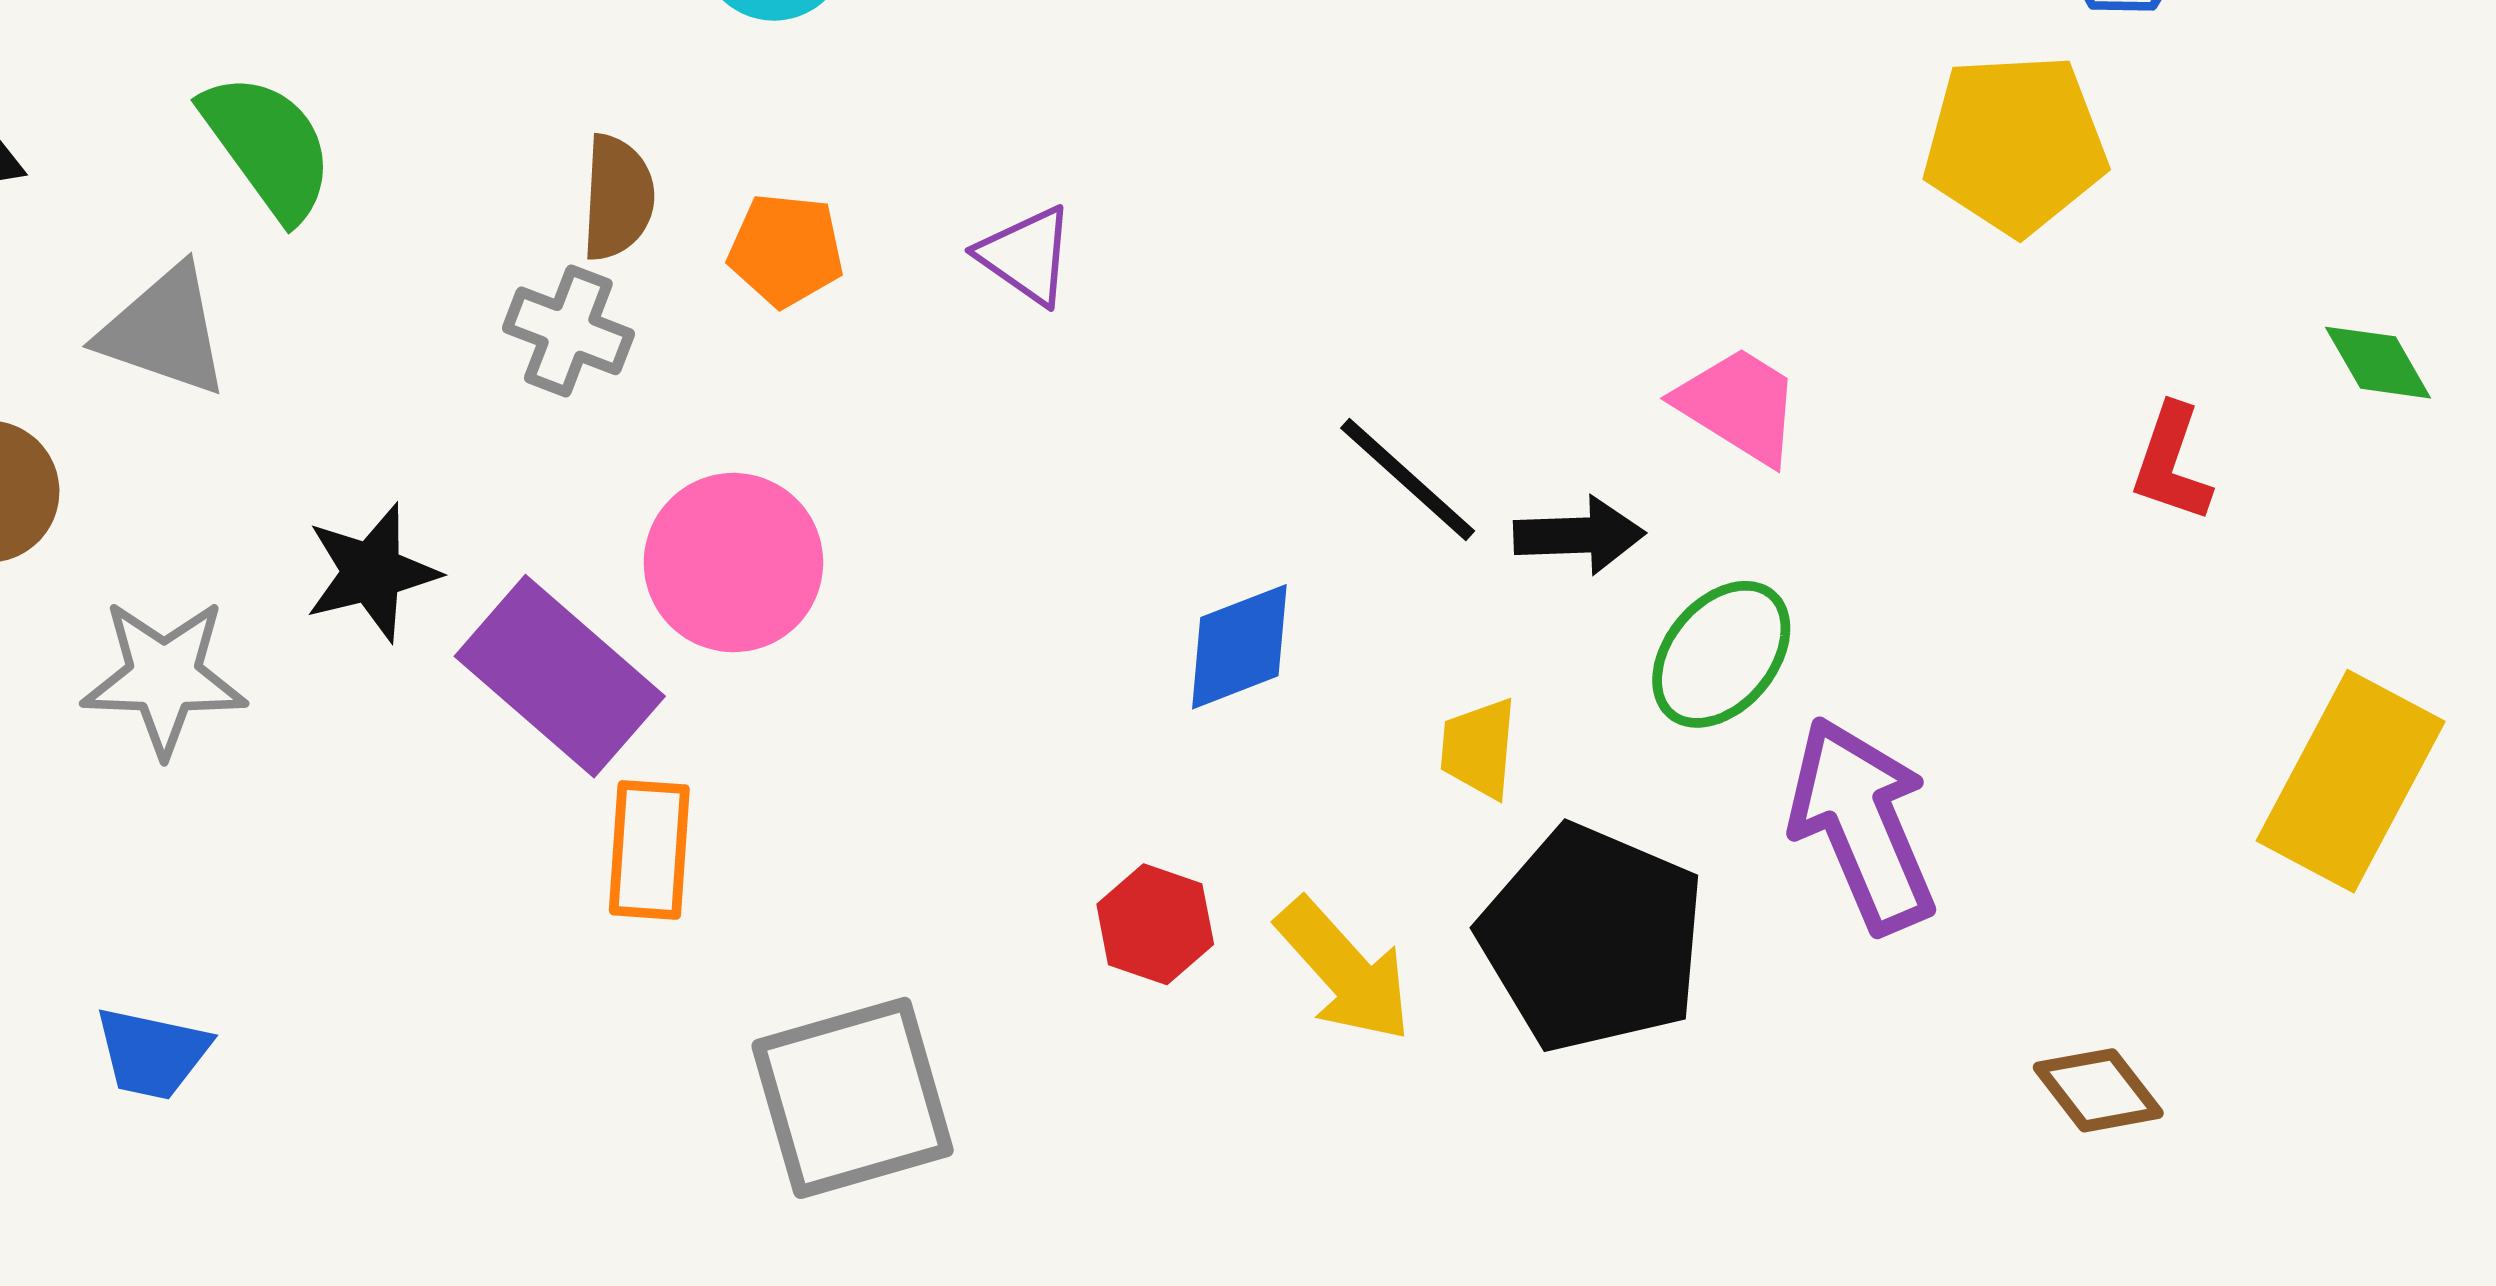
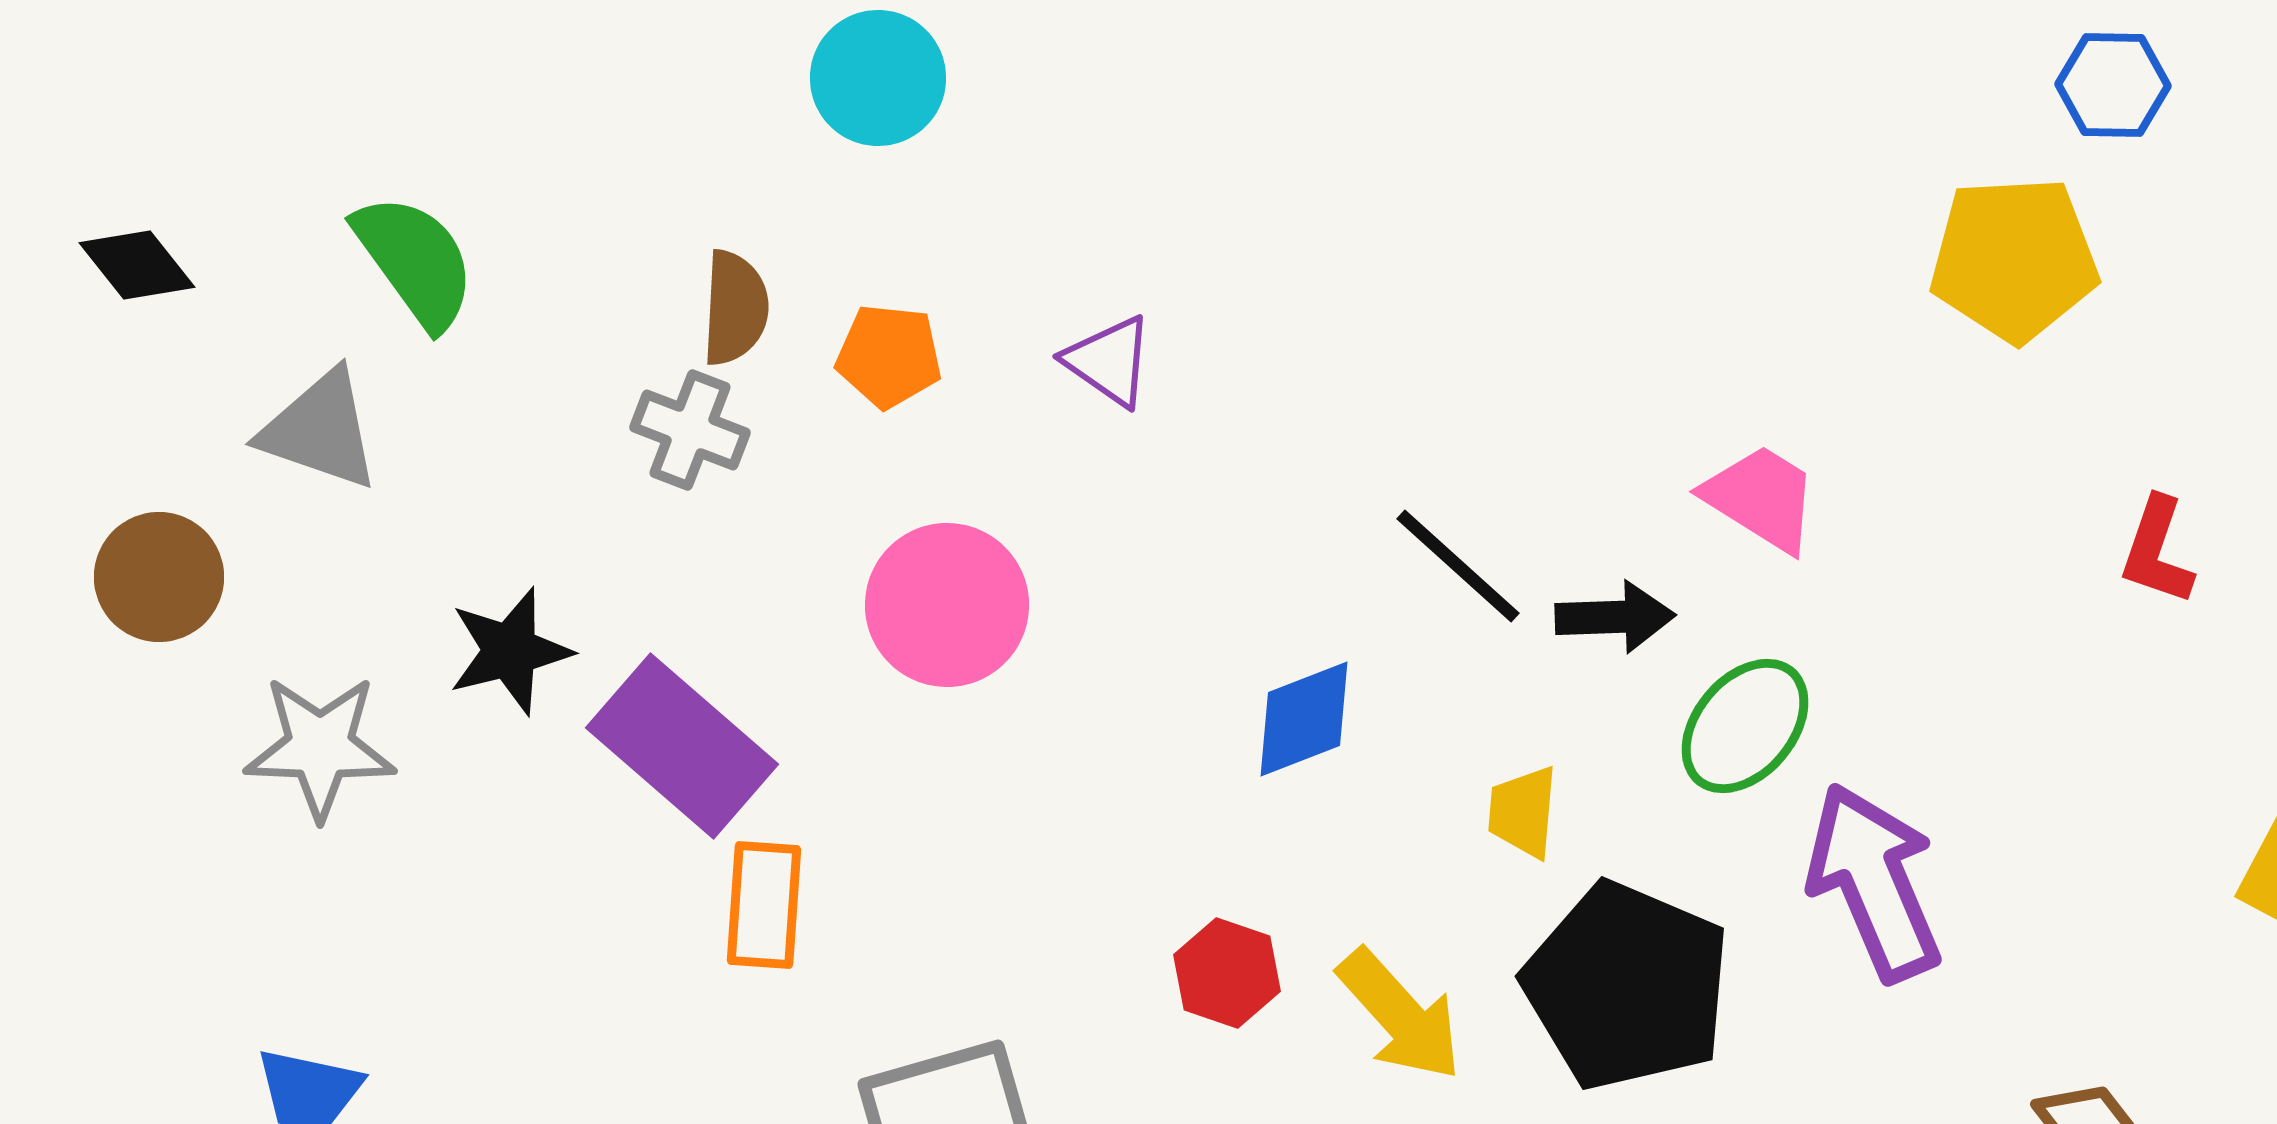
pink circle: (733, 563) -> (947, 605), moved

